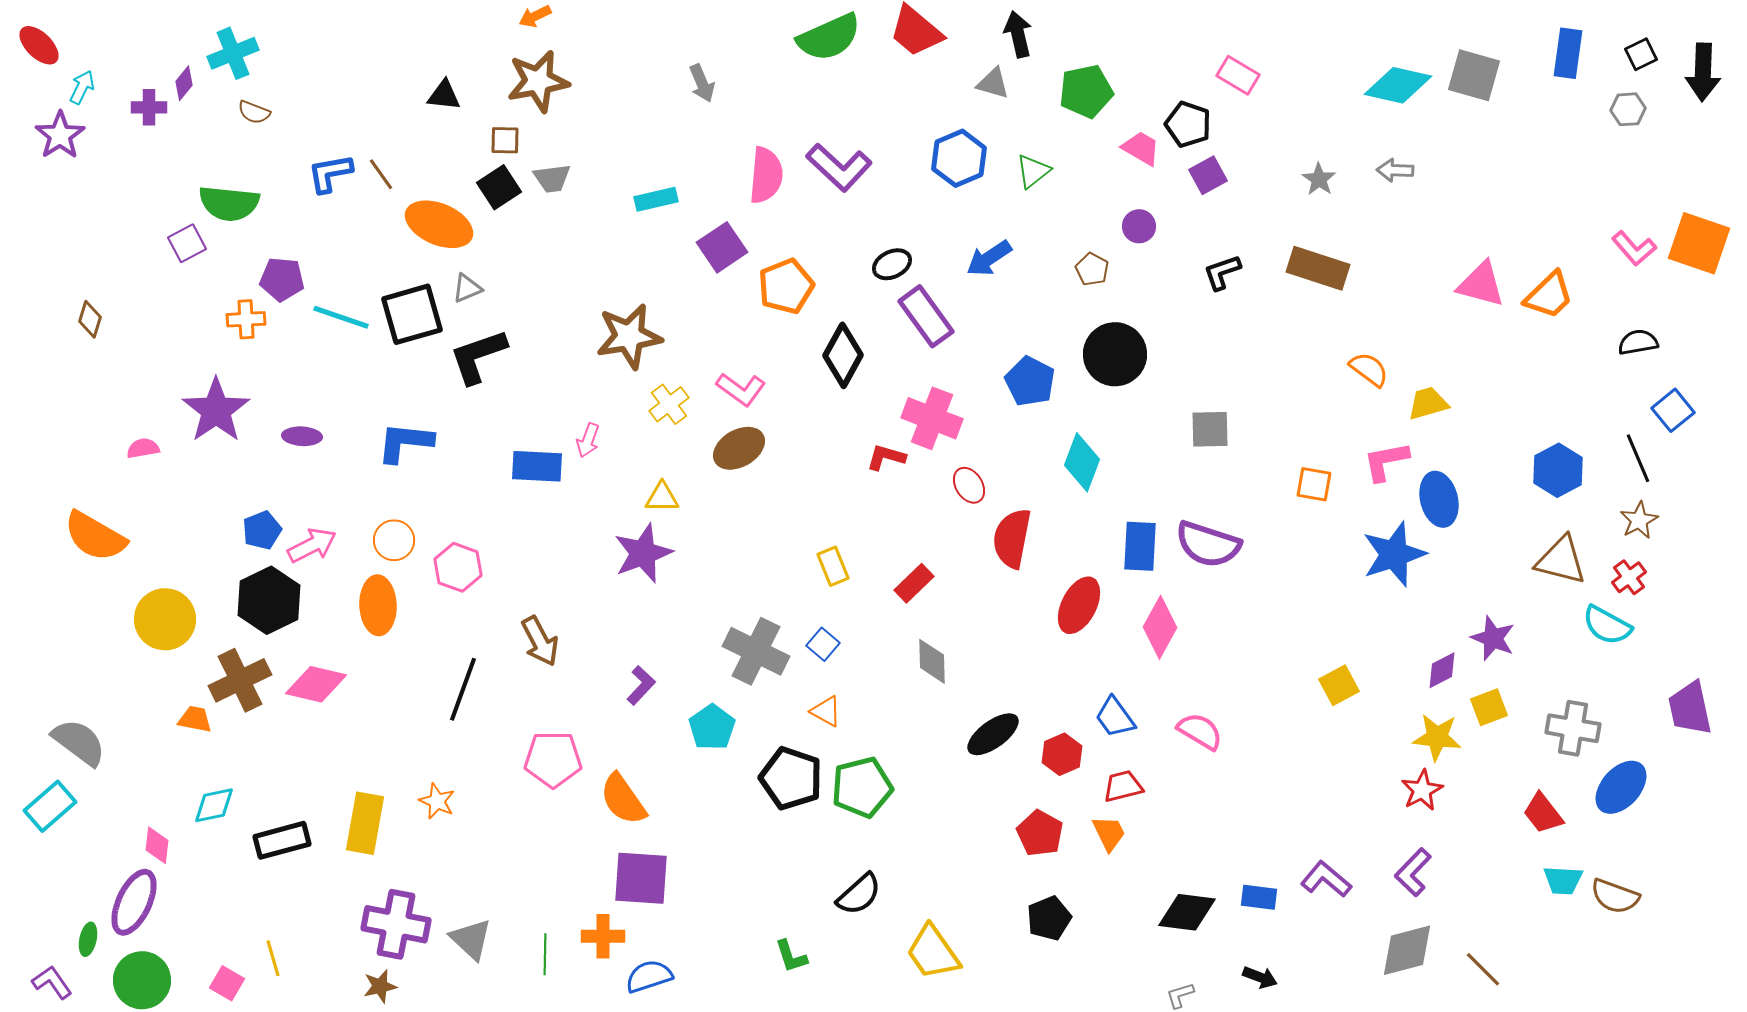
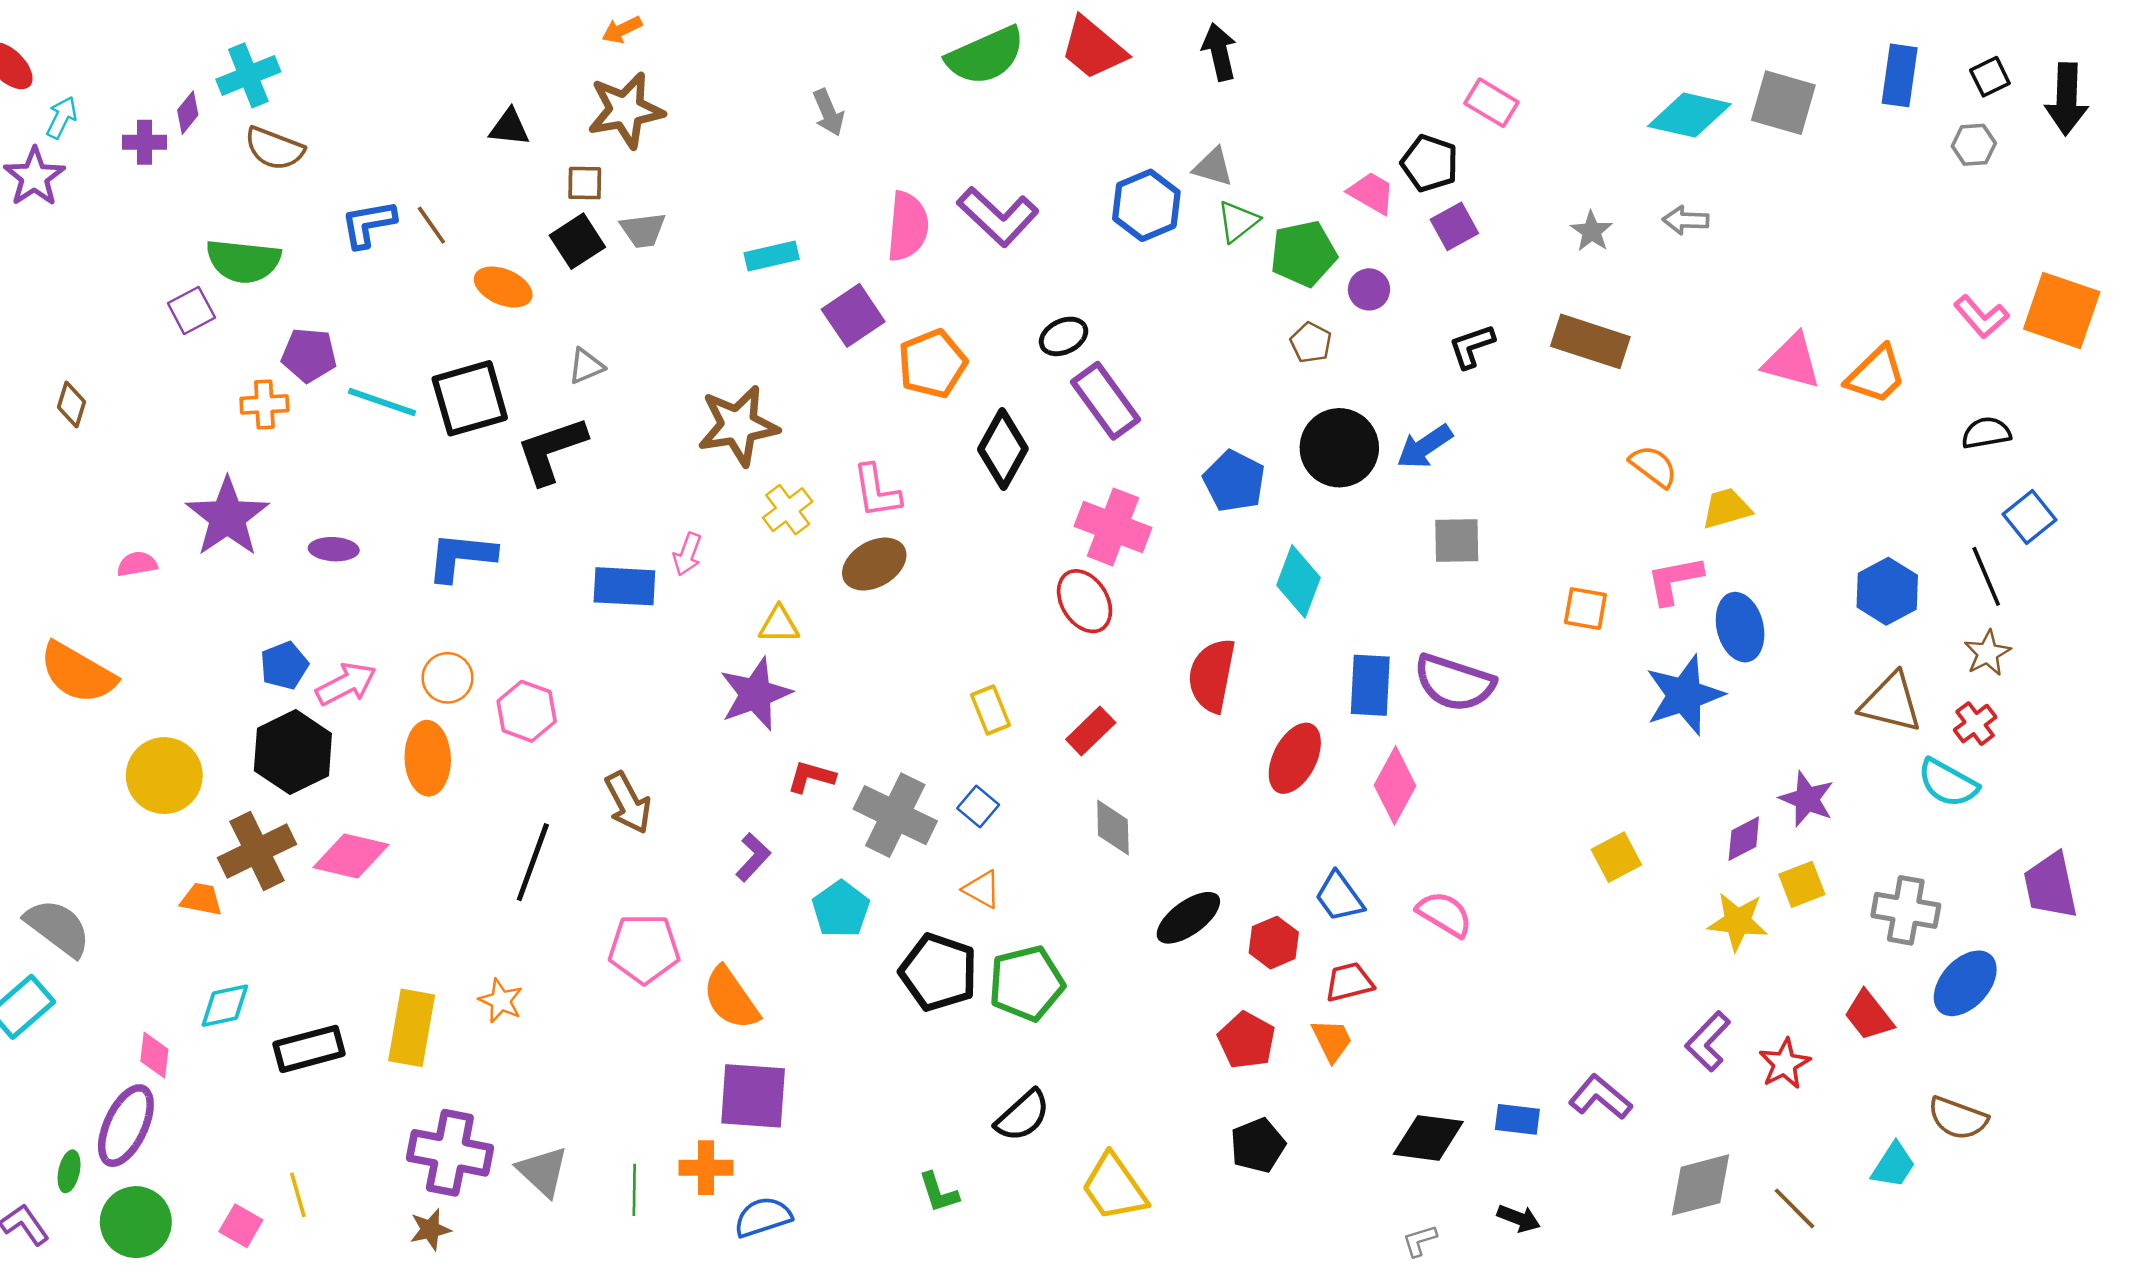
gray triangle: (993, 83) -> (1213, 167), moved
green pentagon: (1086, 91) -> (1303, 254), moved
brown semicircle: (254, 112) -> (274, 148), size x1.5
orange ellipse: (439, 224) -> (503, 287), size x0.7
blue arrow: (989, 258) -> (1425, 447), moved
gray triangle: (467, 288) -> (586, 366), moved
pink L-shape: (741, 389) -> (877, 491), turned 45
red L-shape: (886, 457) -> (811, 777), moved
red ellipse: (969, 485) -> (1085, 601), moved, size x1.4
red star: (1422, 790) -> (1785, 1064), moved
purple L-shape: (1413, 872) -> (1708, 1041), moved
cyan trapezoid: (1563, 880) -> (1893, 1165), moved, turned -60

